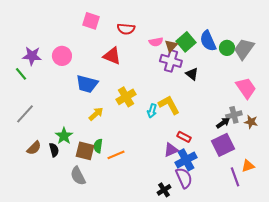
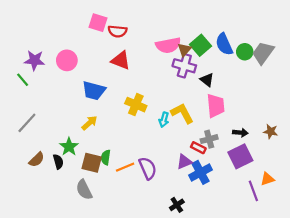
red semicircle: (126, 29) -> (118, 31), moved
pink semicircle: (156, 42) -> (168, 45), size x1.6
pink trapezoid: (246, 88) -> (216, 106), moved, turned 30
yellow cross: (126, 97) -> (136, 105), turned -36
yellow arrow: (96, 114) -> (89, 123), moved
gray cross: (234, 115) -> (209, 139), moved
black arrow: (223, 123) -> (240, 133), turned 40
purple semicircle: (184, 178) -> (148, 168), moved

